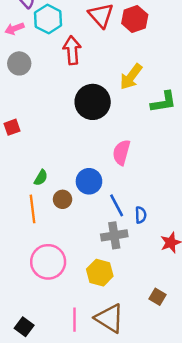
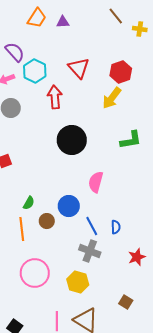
red hexagon: (135, 19) -> (121, 72), moved
yellow arrow: (131, 77) -> (112, 98), moved
blue semicircle: (141, 215) -> (116, 227), moved
gray cross: (114, 235) -> (90, 251), turned 30

